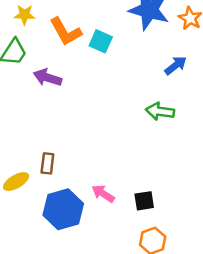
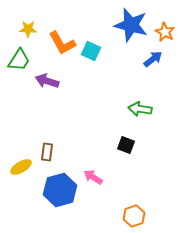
blue arrow: (176, 65) -> (153, 59), moved
black square: (144, 201) -> (126, 145), moved, turned 30

